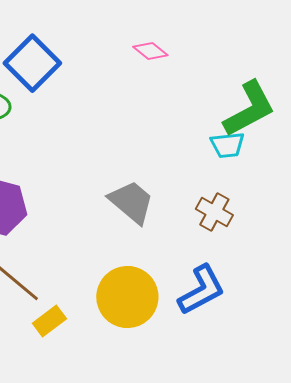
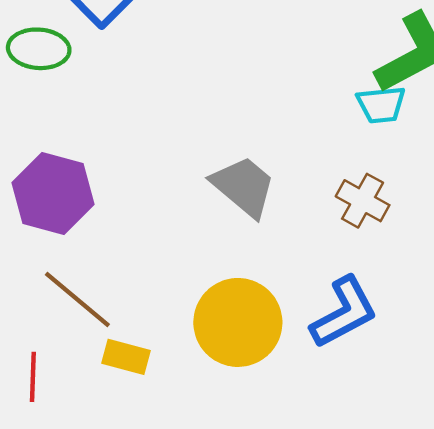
yellow rectangle: (49, 321) -> (126, 357), turned 52

